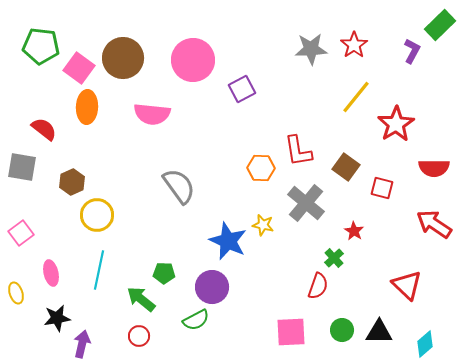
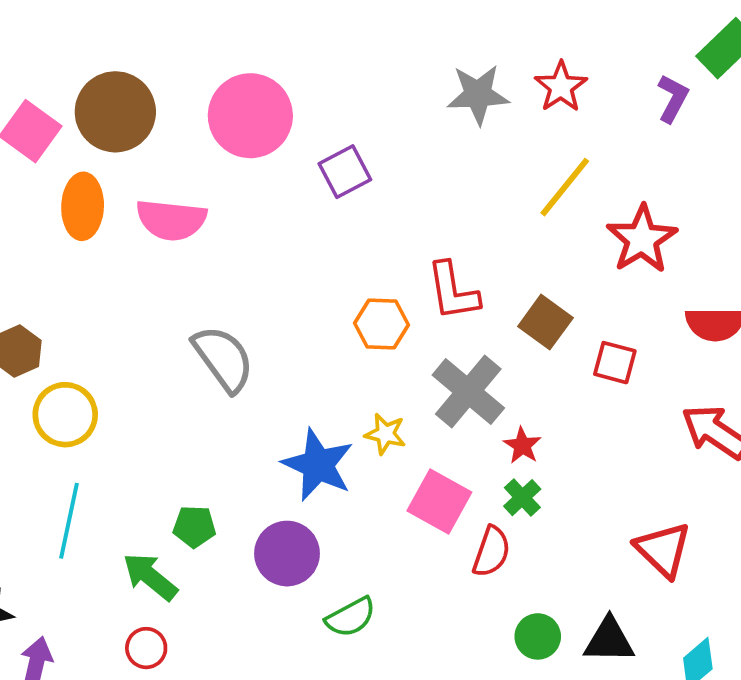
orange ellipse: (87, 107) -> (83, 206), moved
red star: (354, 231) -> (522, 445), moved
green semicircle: (196, 320) -> (351, 617), moved
pink square: (291, 332) -> (439, 501), moved, turned 32

